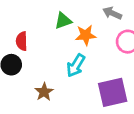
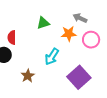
orange star: (86, 35) -> (69, 34), moved
purple square: (113, 92) -> (79, 77), turned -30

